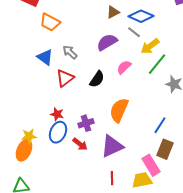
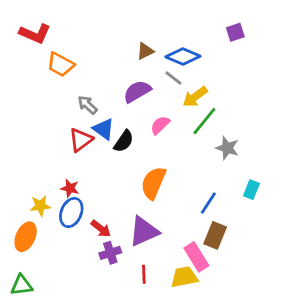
blue triangle: (45, 57) -> (104, 129), moved
purple cross: (86, 123) -> (110, 253), moved
yellow star: (29, 136) -> (40, 206), moved

